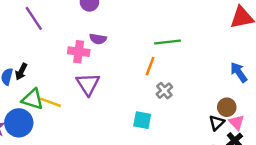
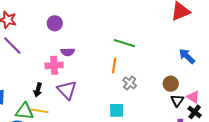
green line: (168, 42) -> (124, 43), turned 35
black arrow: (21, 72) -> (38, 90), moved
brown circle: (227, 107) -> (171, 84), moved

